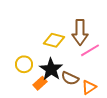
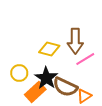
brown semicircle: (70, 78) -> (65, 87), size x1.4
orange rectangle: (40, 83) -> (35, 92), size x1.5

